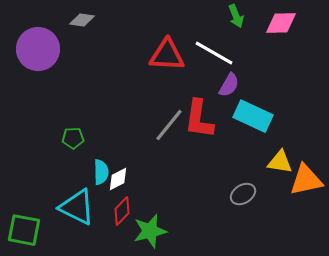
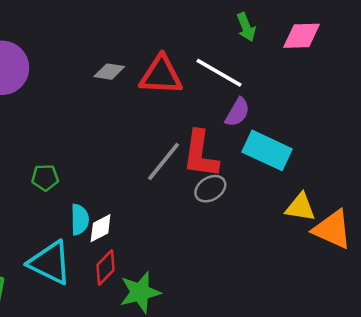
gray diamond: (82, 20) -> (109, 72), moved
orange triangle: (306, 180) -> (332, 229), turned 36
gray ellipse: (243, 194) -> (210, 189), moved

